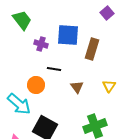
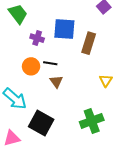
orange circle: (36, 85) -> (31, 66), moved
brown triangle: (77, 87) -> (56, 82), moved

